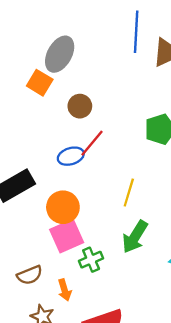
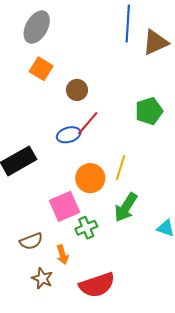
gray ellipse: (60, 54) -> (37, 27), moved
orange circle: (63, 207) -> (90, 178), moved

